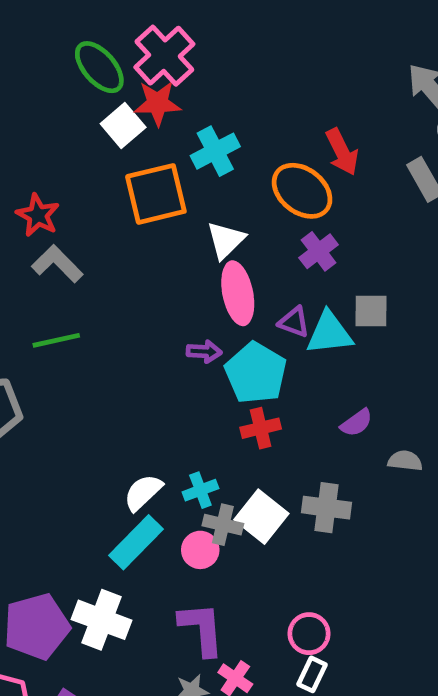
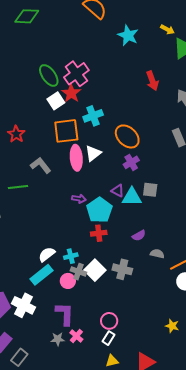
red star: (158, 103) -> (71, 93), turned 30
red arrow: (342, 152) -> (152, 81), moved
gray L-shape: (57, 264) -> (41, 165), moved
pink ellipse: (238, 293) -> (76, 158), moved

